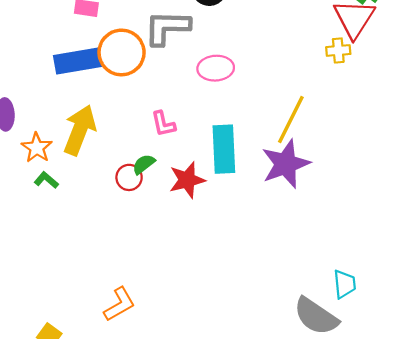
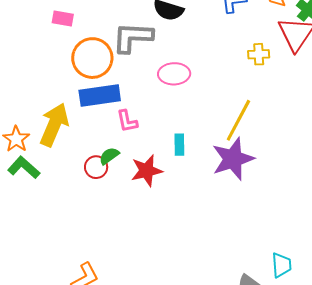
yellow cross: (338, 50) -> (259, 54), moved
blue rectangle: (77, 61) -> (100, 96), moved
cyan rectangle: (224, 149) -> (179, 145), size x0.5
green L-shape: (46, 180) -> (24, 168), size x1.5

